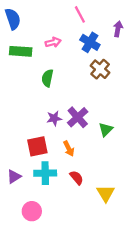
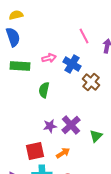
pink line: (80, 14) -> (84, 36), moved
blue cross: (90, 42) -> (72, 64), moved
orange arrow: (69, 149) -> (63, 153), turned -96

